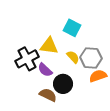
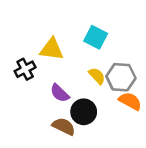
yellow triangle: (49, 46) -> (52, 49), moved
black cross: (27, 59) -> (25, 69), moved, size x0.7
orange semicircle: (98, 76) -> (130, 101), turned 48

